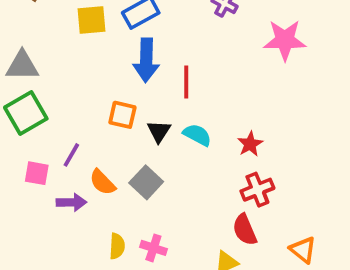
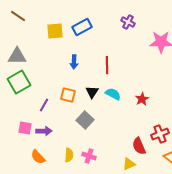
blue arrow: (146, 60) -> (74, 62), moved, size x0.6
orange square: (122, 115) -> (68, 95), moved
pink square: (37, 173) -> (25, 128), moved
orange semicircle: (102, 182) -> (38, 157), moved
red cross: (257, 190) -> (160, 134), moved

